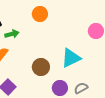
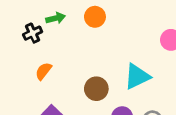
green arrow: (12, 34) -> (56, 18), moved

